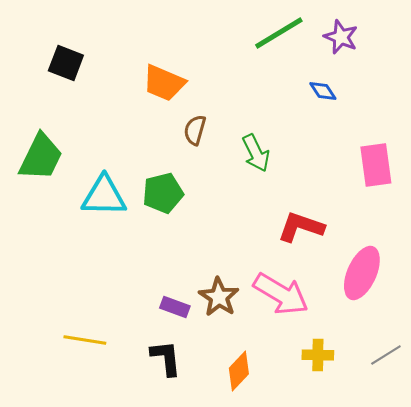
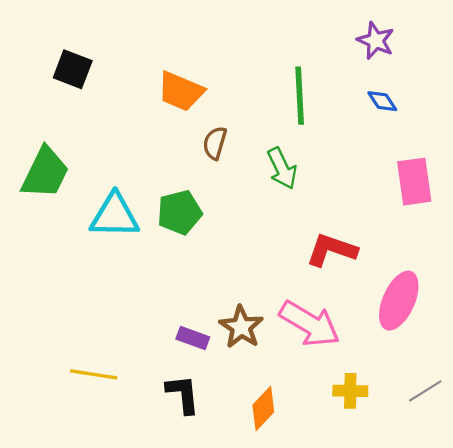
green line: (279, 33) -> (300, 96), moved, turned -62
blue diamond: (323, 91) -> (382, 101), moved

